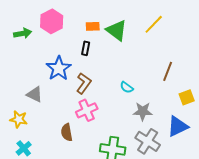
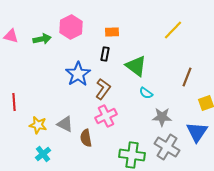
green triangle: (117, 30) -> (136, 66), moved
gray triangle: (35, 94) -> (65, 124), moved
blue triangle: (178, 126) -> (197, 132), turned -30

